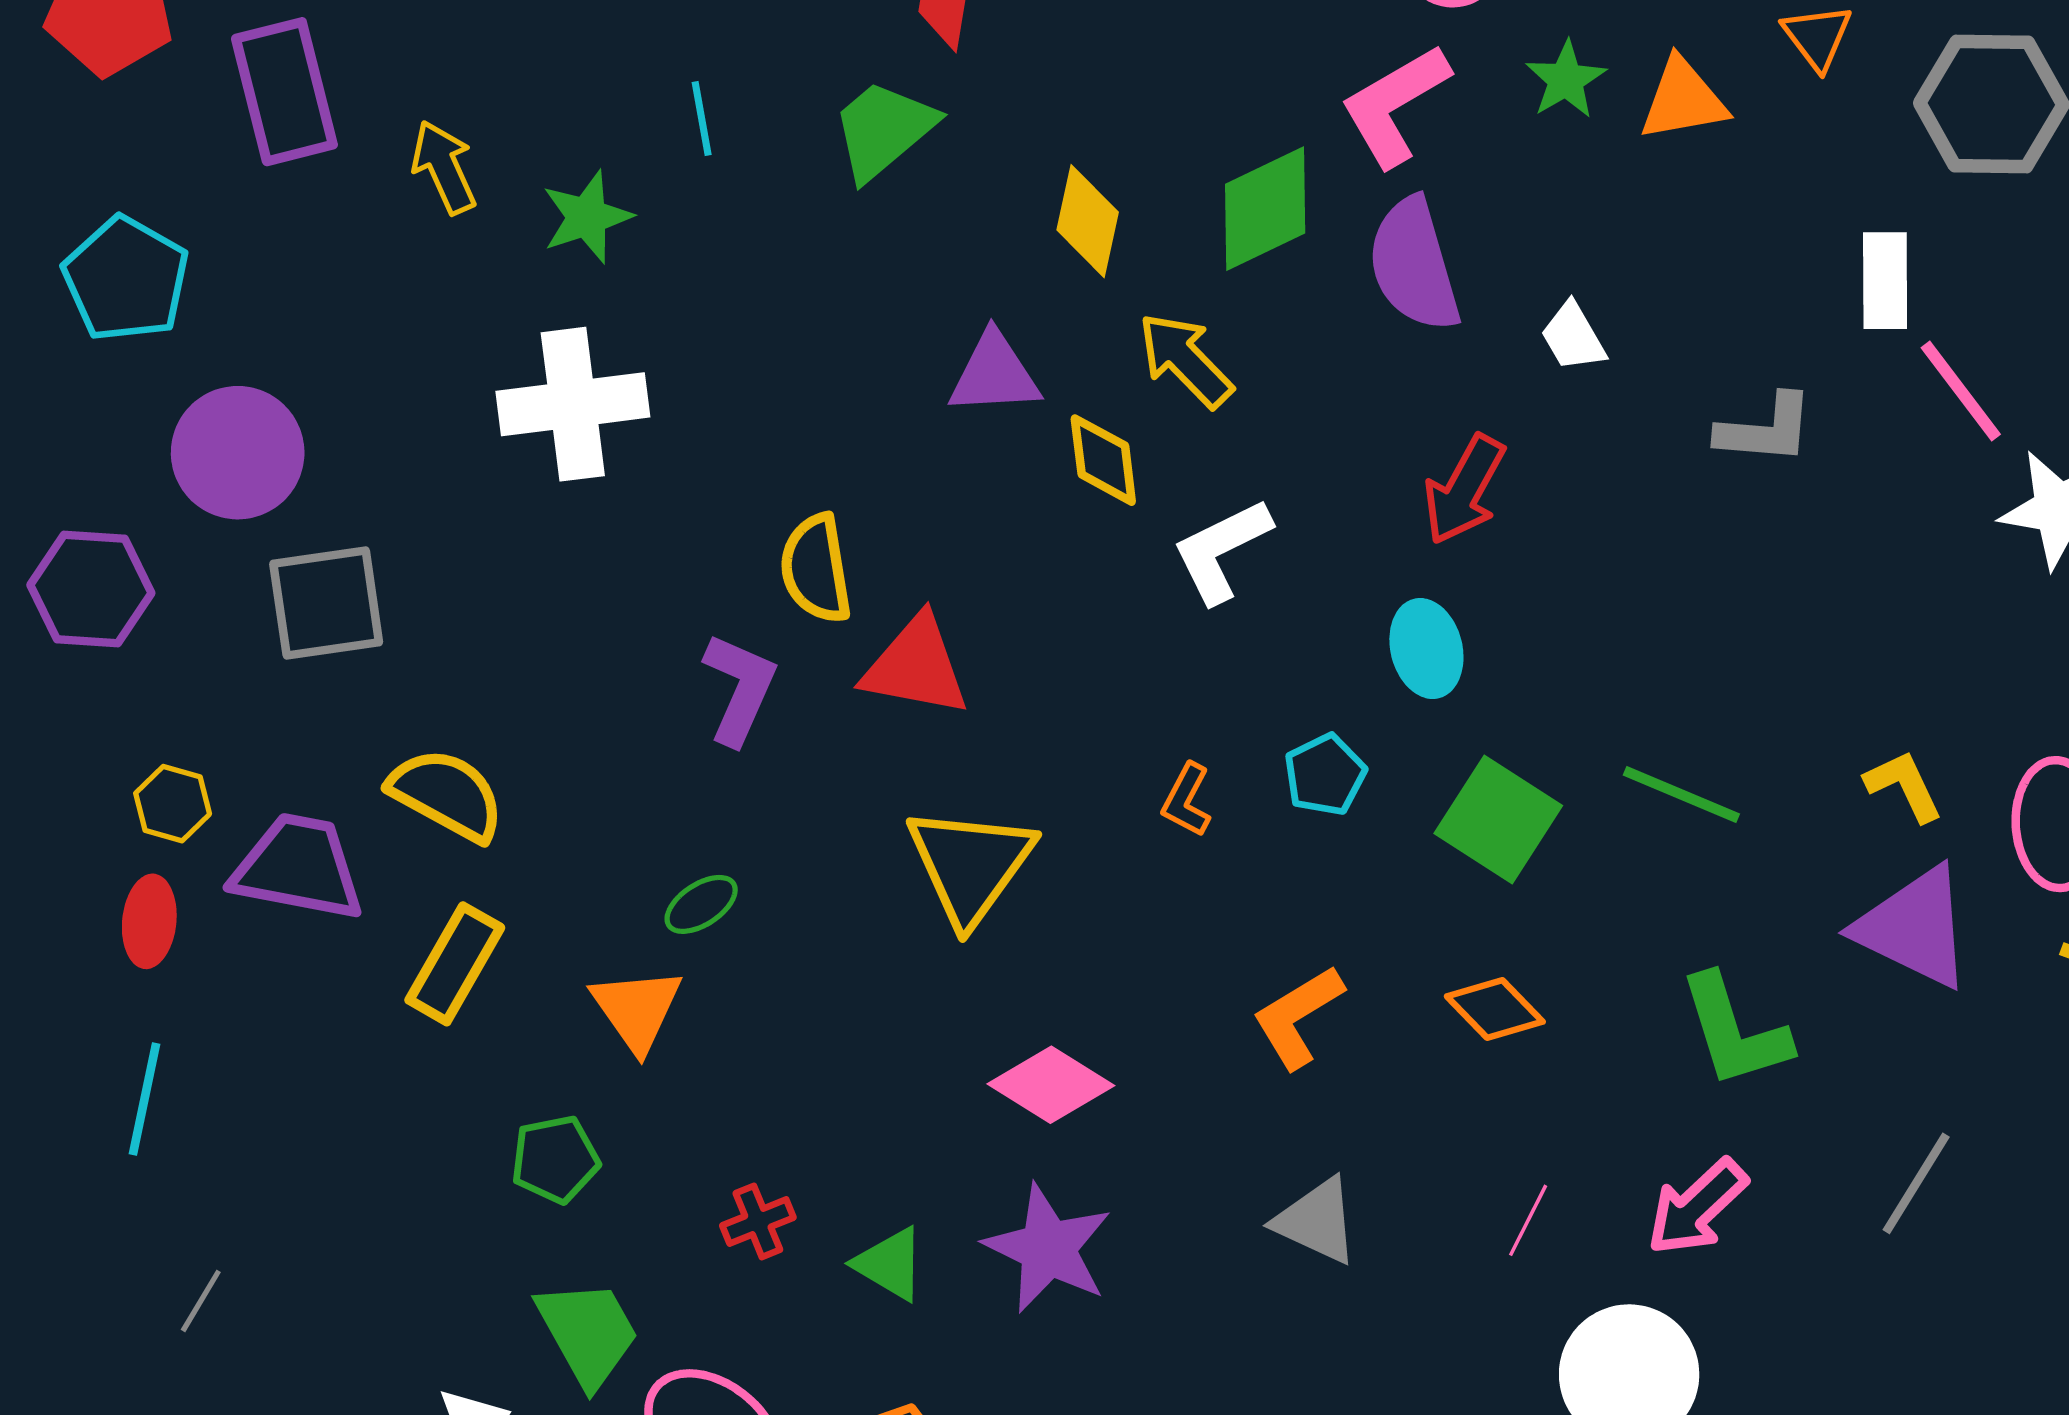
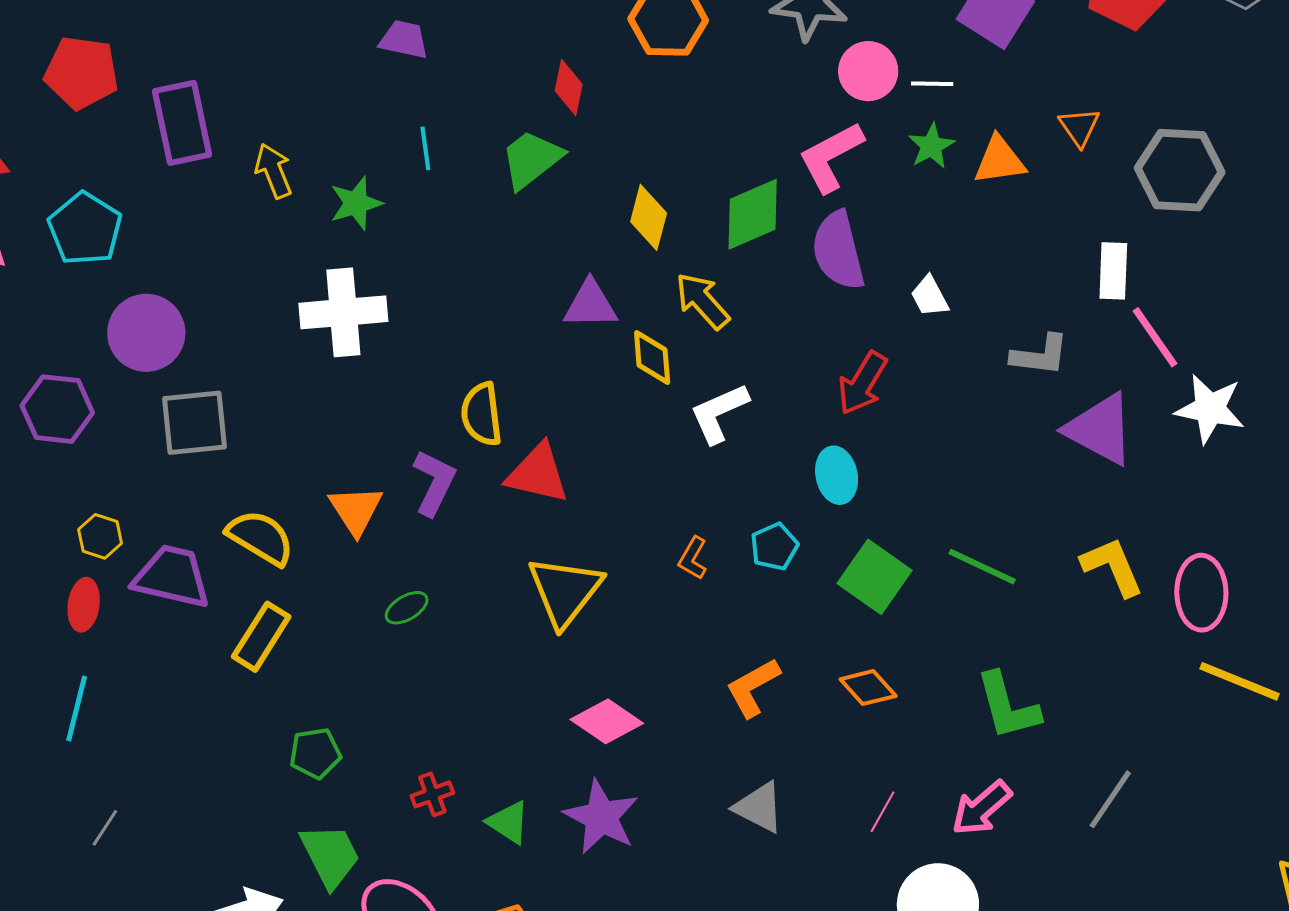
yellow L-shape: (1904, 786) -> (1112, 567), size x1.4
purple triangle: (1914, 927) -> (1100, 429), moved
orange triangle: (637, 1009) -> (356, 510), moved

